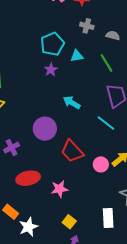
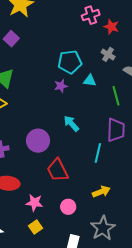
cyan line: (106, 123) -> (98, 153), turned 48
pink circle: (101, 164) -> (68, 207), moved
yellow square: (69, 222) -> (35, 227), moved

